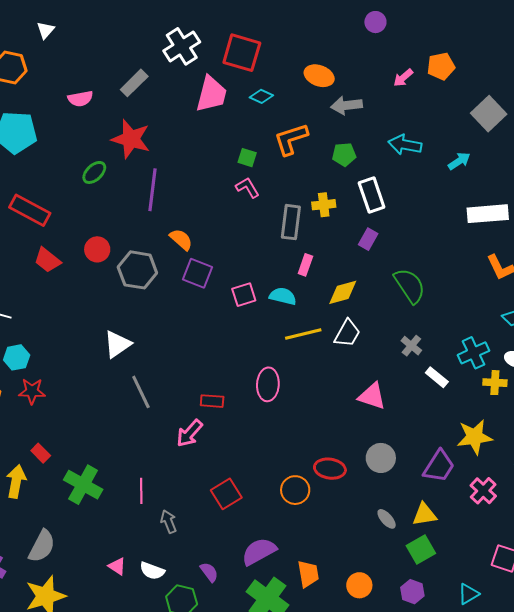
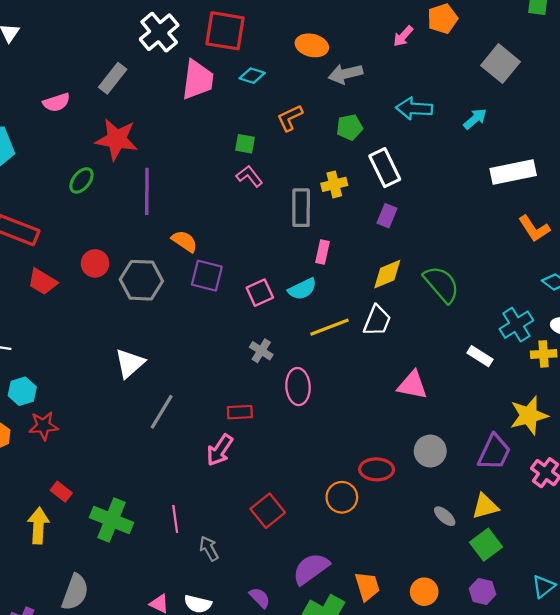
orange L-shape: (291, 139) -> (290, 118), size x0.7
green semicircle: (410, 286) -> (442, 284), moved
yellow diamond: (343, 292) -> (387, 274), moved
cyan semicircle: (283, 296) -> (302, 289), turned 148
gray cross: (411, 346) -> (261, 351), moved
gray line: (141, 392) -> (162, 412), turned 64

